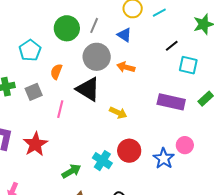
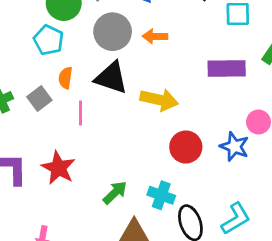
cyan pentagon: (30, 50) -> (49, 40), moved
orange semicircle: (56, 72) -> (65, 78), moved
yellow arrow: (118, 113) -> (159, 100), size x1.5
cyan cross: (102, 161) -> (161, 195), moved

